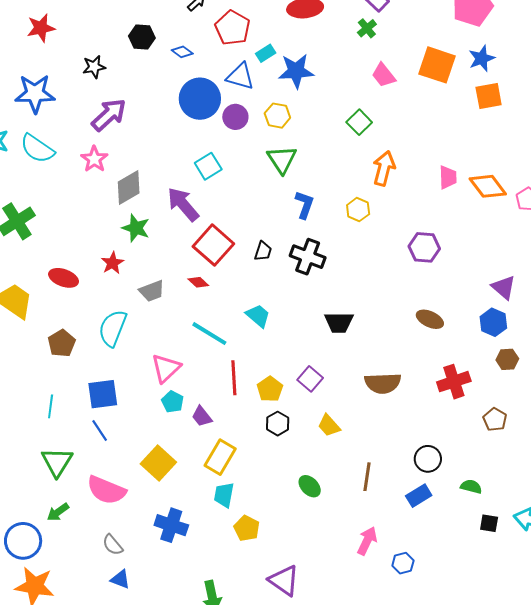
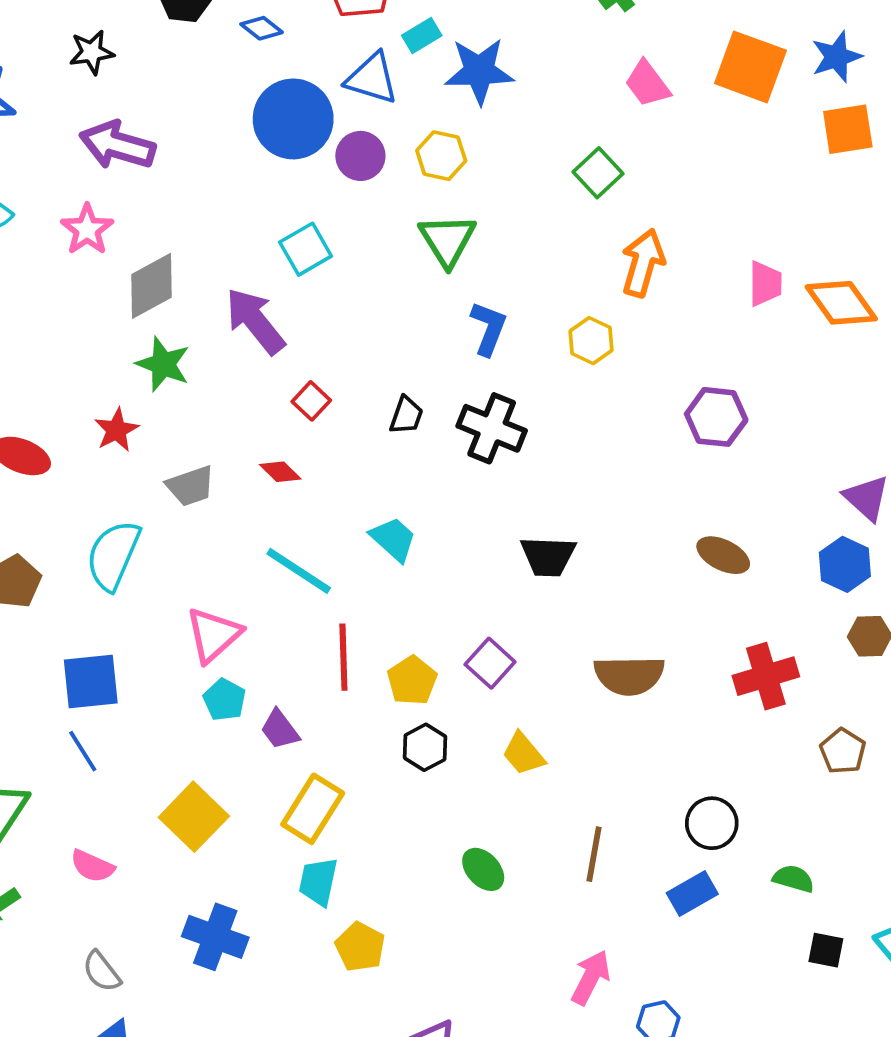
purple arrow: (109, 115) -> (117, 145), turned -123
red square: (213, 245) -> (311, 401), size x0.5
pink semicircle: (106, 490) -> (92, 866), size x0.6

